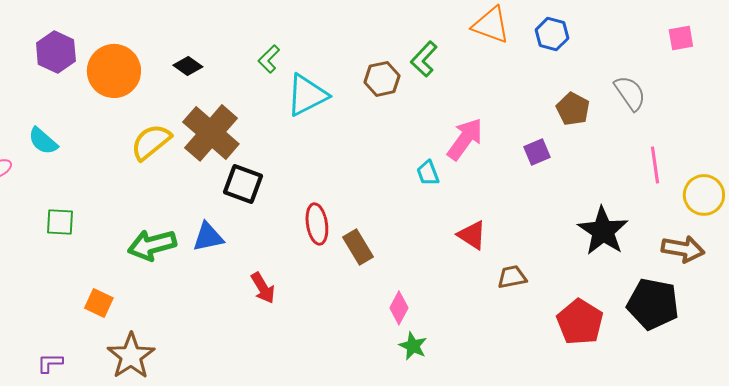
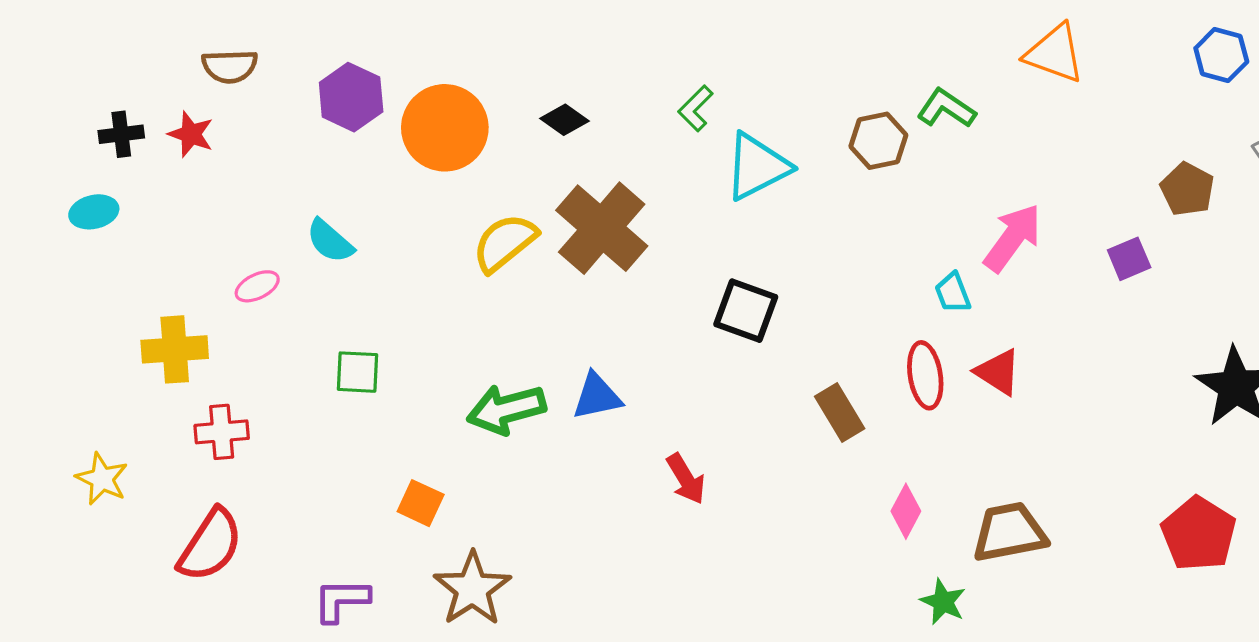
blue hexagon: (552, 34) -> (1221, 55), moved
green L-shape: (424, 59) -> (946, 108), turned 81
black square: (243, 184) -> (746, 311), moved
red ellipse: (317, 224) -> (925, 375), moved
red triangle: (472, 235) -> (998, 372), moved
brown trapezoid: (512, 277) -> (1009, 532), moved, size x1.6
green star: (413, 346) -> (943, 602), moved
purple L-shape: (50, 363) -> (341, 600), size x1.4

